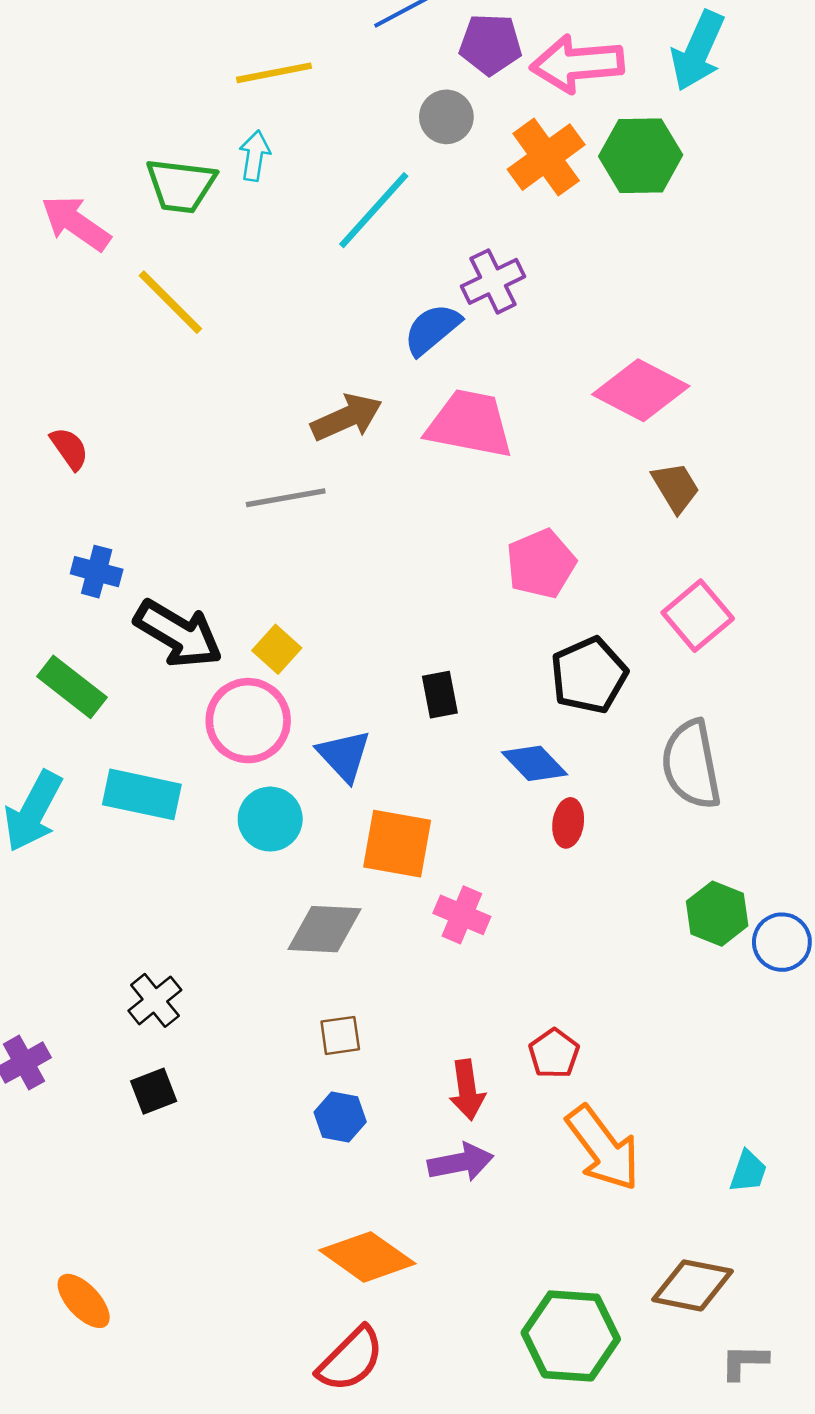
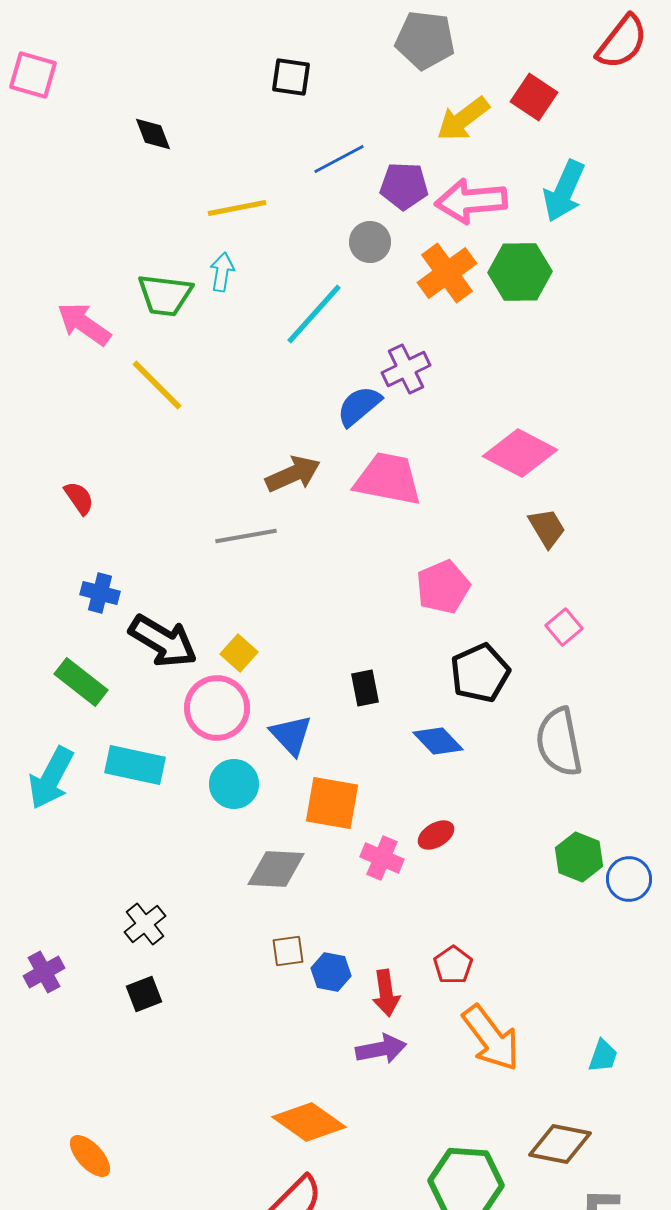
pink square: (698, 616) -> (564, 627), size x0.7
red ellipse: (568, 823) -> (436, 835), moved, turned 51
blue hexagon: (340, 1117) -> (331, 972), moved

